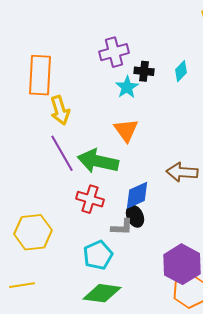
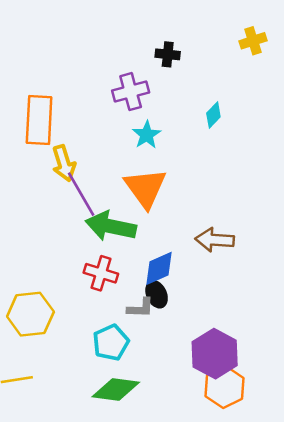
black cross: (144, 71) -> (168, 54), moved
orange triangle: (126, 130) -> (145, 188), size x1.4
purple line: (62, 153) -> (81, 194), moved

